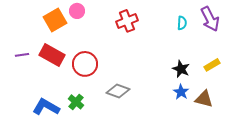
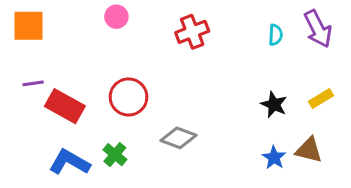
orange square: (55, 20) -> (29, 26), moved, turned 30
red rectangle: (52, 55) -> (65, 106), moved
blue star: (181, 92) -> (274, 158), moved

